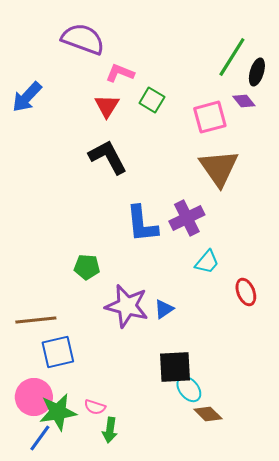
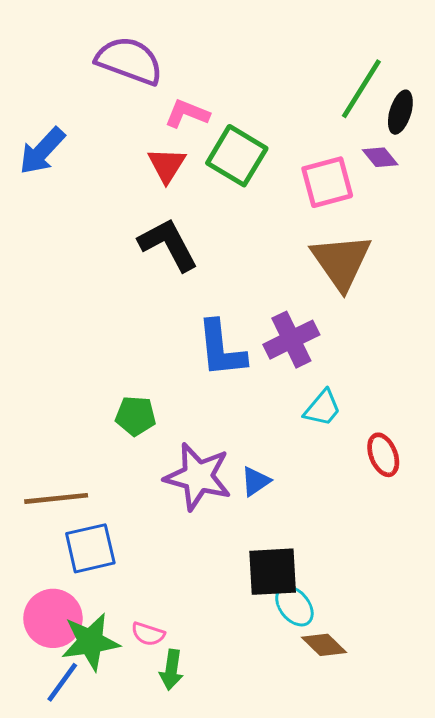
green square: (152, 100) -> (237, 156), size x1.5

